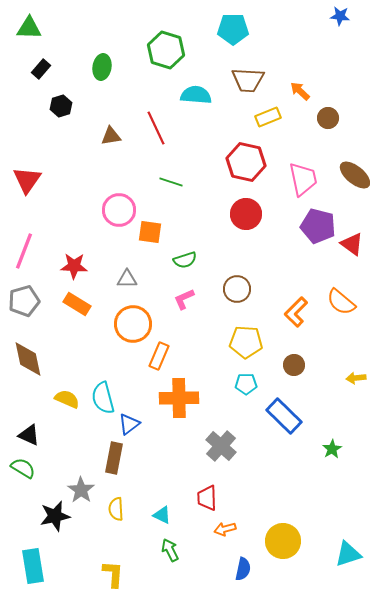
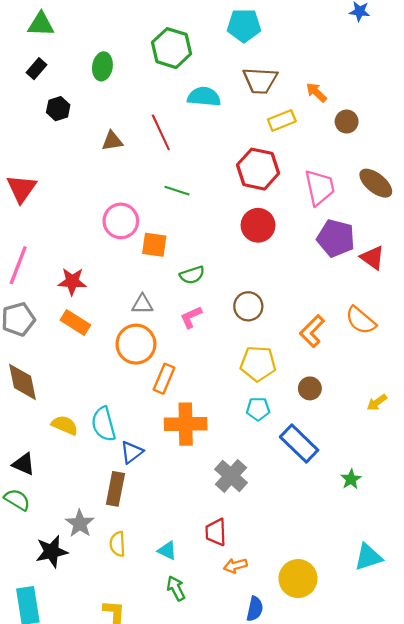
green triangle: (29, 28) -> (41, 24), moved
gray triangle: (127, 279) -> (142, 304), moved
yellow arrow: (356, 378) -> (377, 402), turned -30
cyan triangle: (348, 554) -> (368, 557), moved

